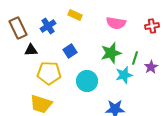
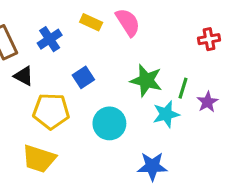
pink semicircle: (116, 23) -> (128, 22), moved, turned -132
black triangle: (31, 50) -> (24, 76), turned 32
green star: (111, 53) -> (146, 81), turned 30

